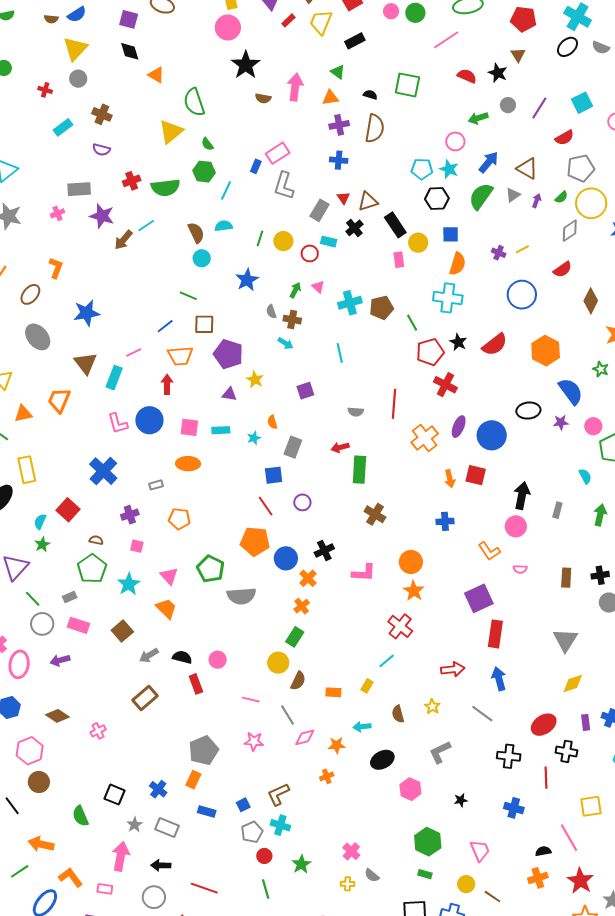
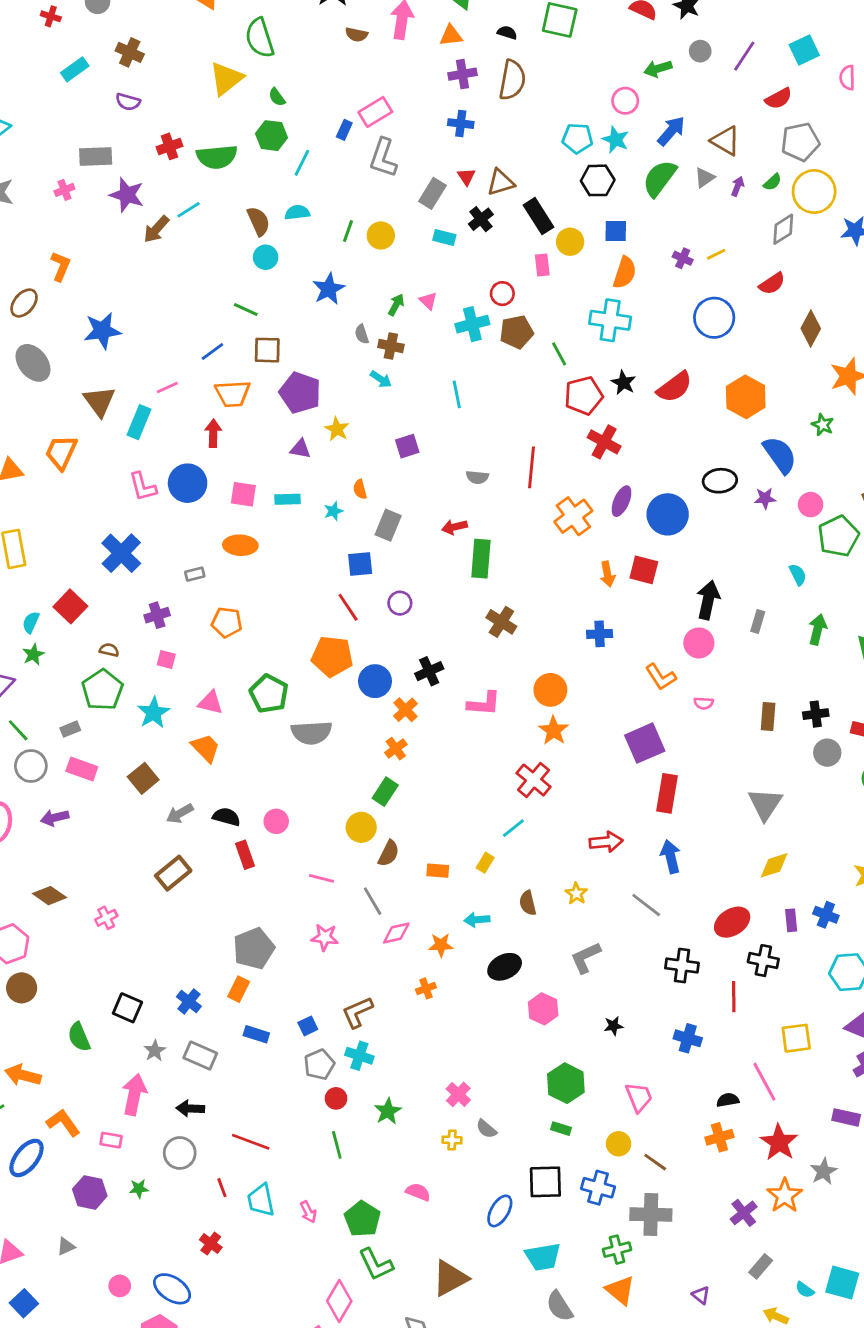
red circle: (310, 253) -> (502, 294), moved
pink triangle: (169, 576) -> (210, 703), turned -36

